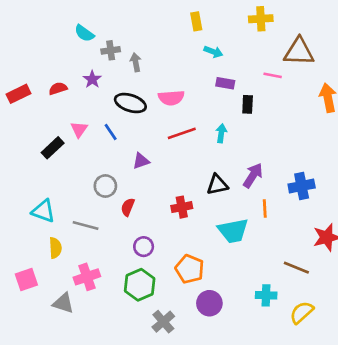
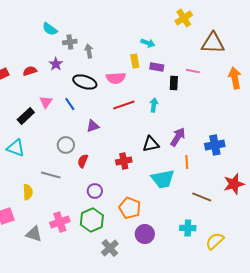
yellow cross: (261, 19) -> (184, 18), turned -30
yellow rectangle: (196, 21) -> (135, 61), moved
pink line: (273, 75) -> (193, 71), moved
cyan triangle: (43, 211) -> (16, 148), moved
brown line: (296, 268) -> (202, 197), moved
pink cross: (87, 277) -> (60, 222), moved

